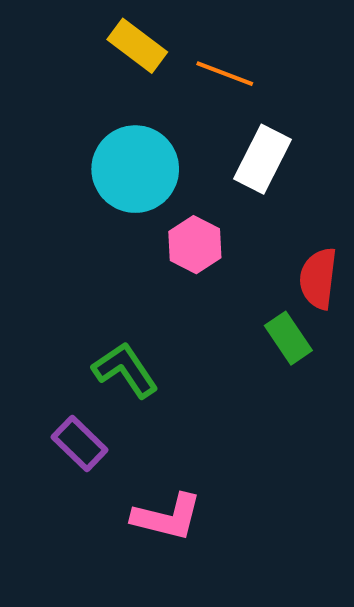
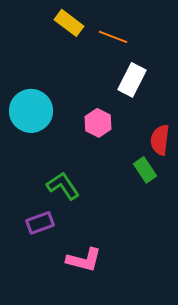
cyan circle: (135, 169) -> (31, 111), moved
purple rectangle: (80, 443) -> (40, 223), turned -64

